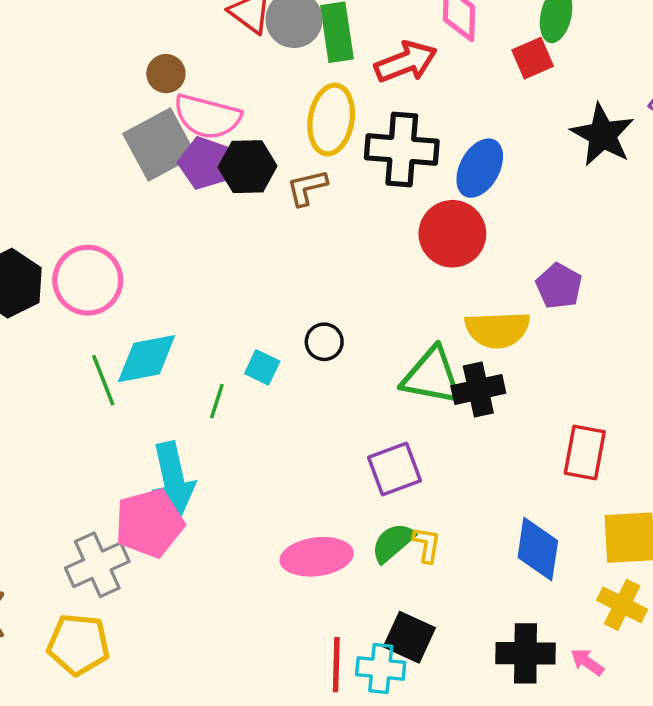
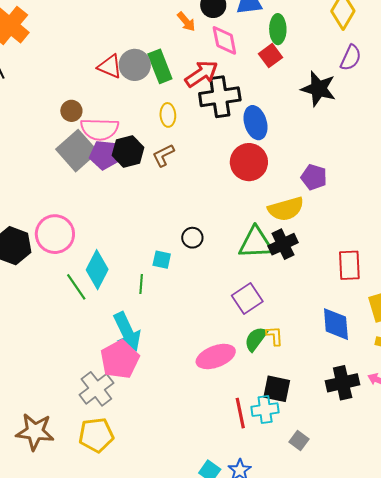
yellow ellipse: (331, 120) -> (168, 115), size x0.6
black cross: (402, 149) -> (220, 97), moved
blue ellipse: (480, 168) -> (256, 123), turned -32
cyan diamond: (147, 359) -> (97, 270), turned -39

